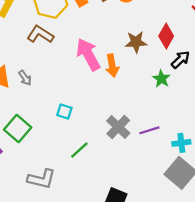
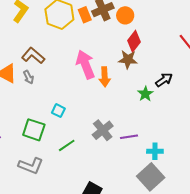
brown L-shape: (40, 34) -> (33, 56), moved
red diamond: (166, 36) -> (134, 41), moved
green square: (18, 128) -> (34, 130), moved, turned -30

